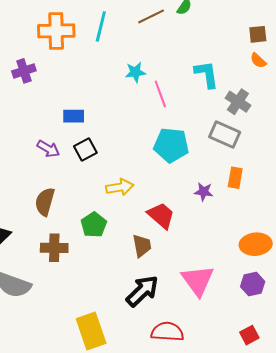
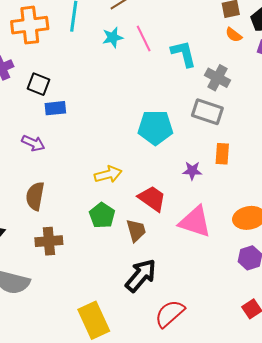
cyan star: (135, 72) -> (113, 37), moved
pink line: (160, 94) -> (144, 39), moved
black square: (85, 149) -> (38, 84), moved, turned -35
green pentagon: (94, 225) -> (102, 215), moved
pink triangle: (198, 281) -> (195, 222), moved, turned -30
red semicircle: (167, 332) -> (170, 314), turned -40

